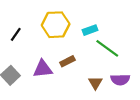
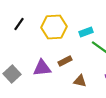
black line: (16, 34) -> (19, 24), moved
brown triangle: (95, 83) -> (80, 81), moved, turned -48

